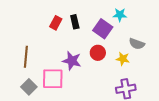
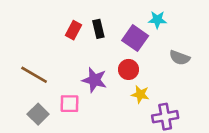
brown line: (26, 57) -> (34, 75), turned -65
yellow star: (123, 59) -> (140, 94), moved
pink square: (53, 79) -> (69, 104), size x0.7

